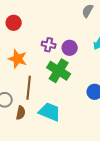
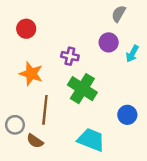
purple circle: (70, 48) -> (109, 42), moved
cyan trapezoid: (50, 112) -> (91, 140), moved
brown semicircle: (21, 113) -> (35, 141), turned 112

